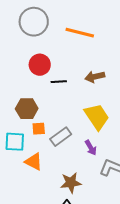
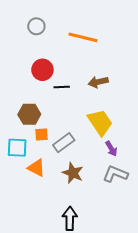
gray circle: (34, 22) -> (36, 26), size x0.6
purple arrow: (91, 148) -> (111, 149), moved
brown star: (71, 183) -> (73, 173), moved, turned 30

